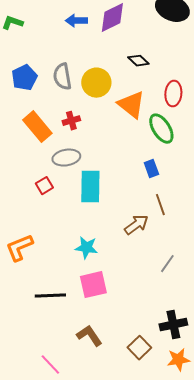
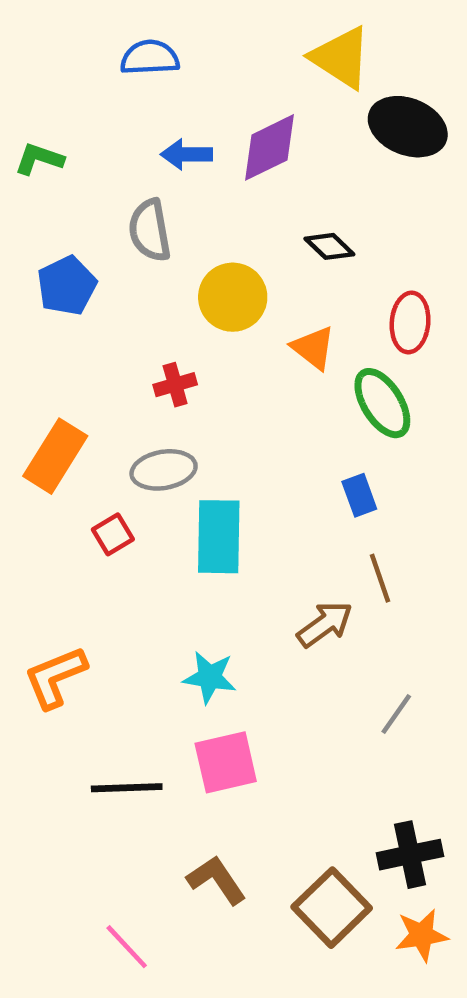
gray semicircle: (62, 77) -> (150, 230), moved
orange triangle: (131, 105) -> (313, 348), size x0.7
orange rectangle: (37, 127) -> (55, 456), moved, turned 72
brown square: (139, 348) -> (332, 908), size x1.4

